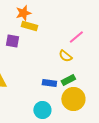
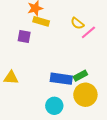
yellow semicircle: (65, 56) -> (77, 23), moved
blue rectangle: (49, 83) -> (61, 79), size x1.5

